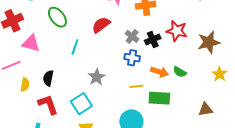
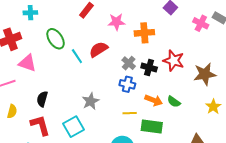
black cross: (153, 39) -> (149, 68), turned 35
cyan line: (75, 47) -> (77, 56), moved, turned -56
yellow semicircle: (25, 85) -> (12, 111), moved

